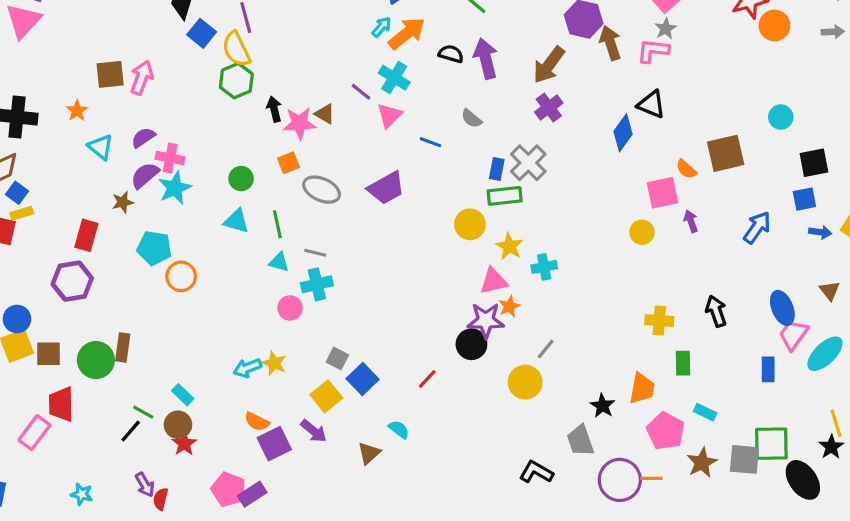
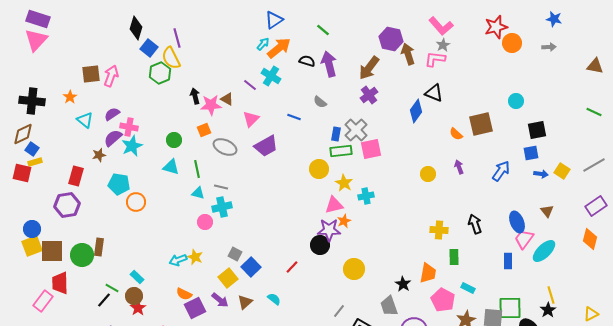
green hexagon: (236, 81) -> (160, 73), moved
pink triangle: (389, 115) -> (251, 119), moved
pink square: (662, 193) -> (371, 149), moved
gray line: (546, 349) -> (339, 311), moved
brown square: (49, 354) -> (52, 251), size x1.4
brown triangle: (369, 453) -> (245, 302), moved

